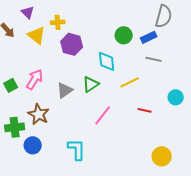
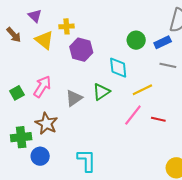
pink line: (103, 115) -> (133, 115), moved

